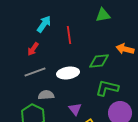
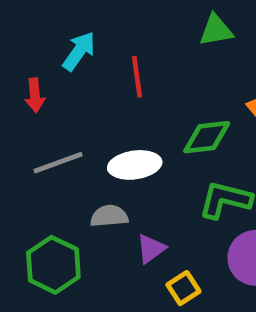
red arrow: (33, 49) -> (35, 95), moved, turned -40
gray semicircle: (46, 95) -> (109, 216), moved
purple triangle: (75, 109) -> (151, 249), turned 32

